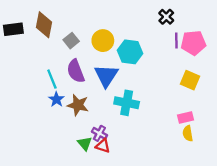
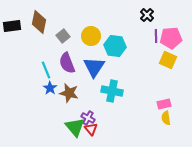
yellow square: (190, 80) -> (168, 60), moved
green triangle: (85, 144) -> (75, 127), size x1.5
red triangle: (103, 146) -> (91, 129), turned 32

